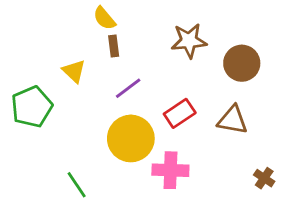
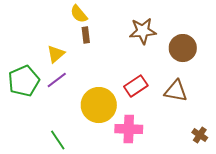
yellow triangle: (74, 71) -> (56, 54), turned 36
purple line: (128, 88) -> (57, 80), moved

